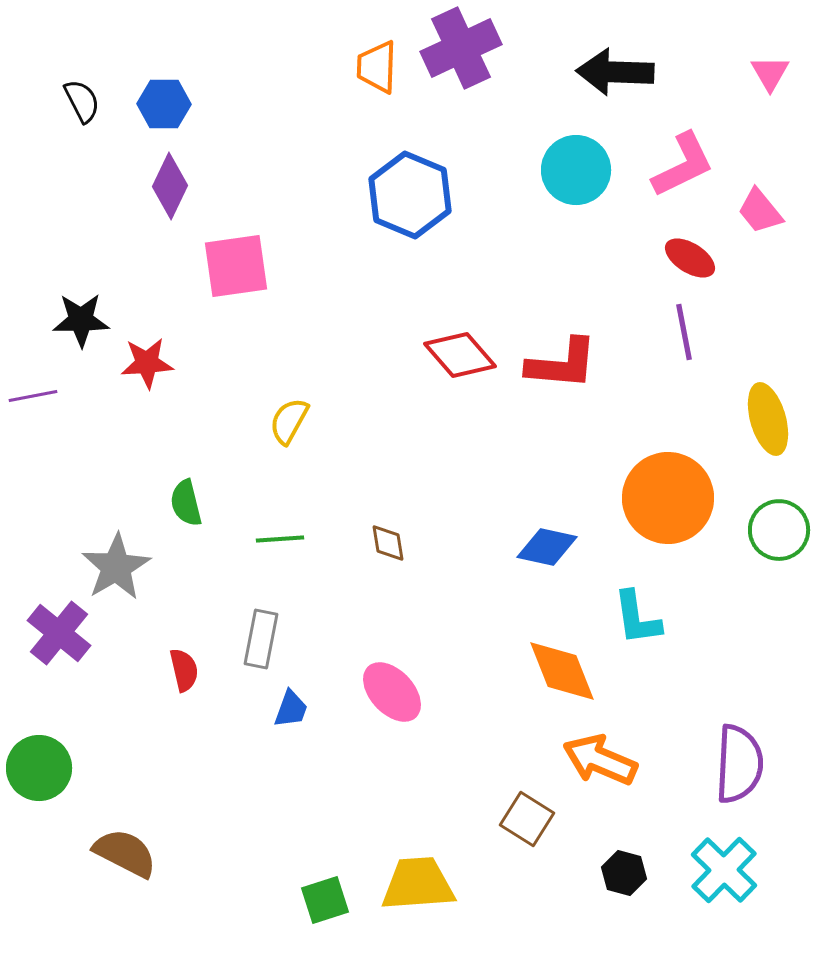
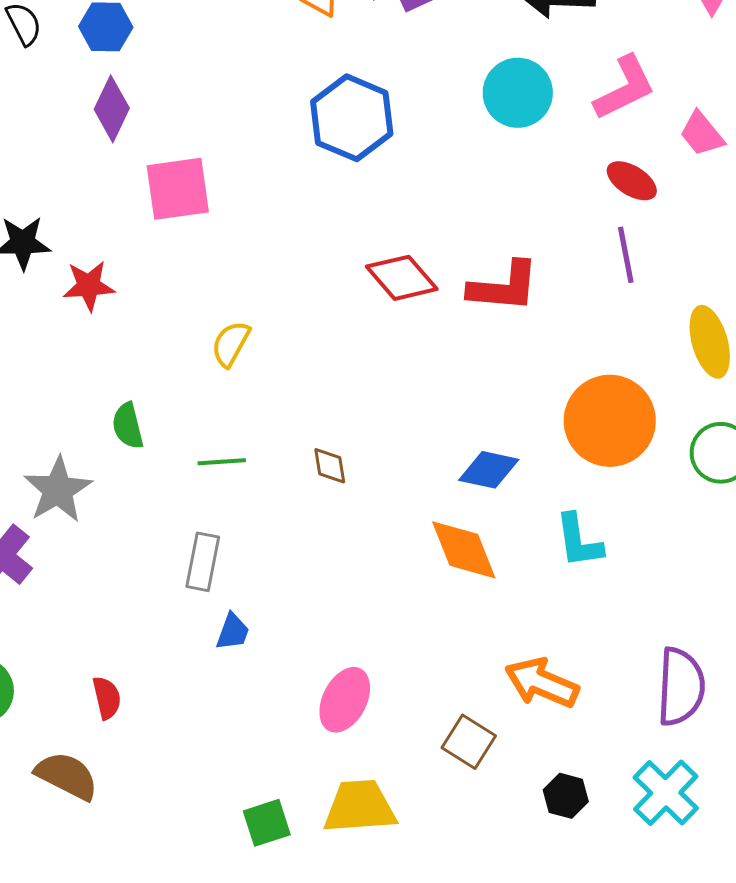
red semicircle: (184, 670) -> (107, 698), moved
orange diamond: (562, 671) -> (464, 550), moved
pink ellipse: (392, 692) -> (345, 700), moved, turned 70

